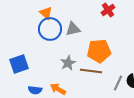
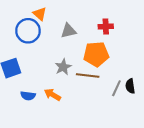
red cross: (108, 10) -> (106, 27), moved, turned 32
blue circle: (50, 29) -> (28, 31), moved

